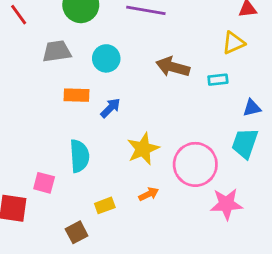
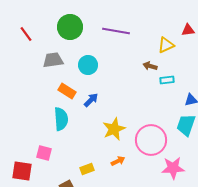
yellow triangle: (233, 43) -> (166, 45), moved
brown arrow: (173, 67) -> (150, 66), moved, size x0.6
orange rectangle: (77, 95) -> (67, 91), turned 30
cyan semicircle: (79, 156) -> (61, 119), moved

